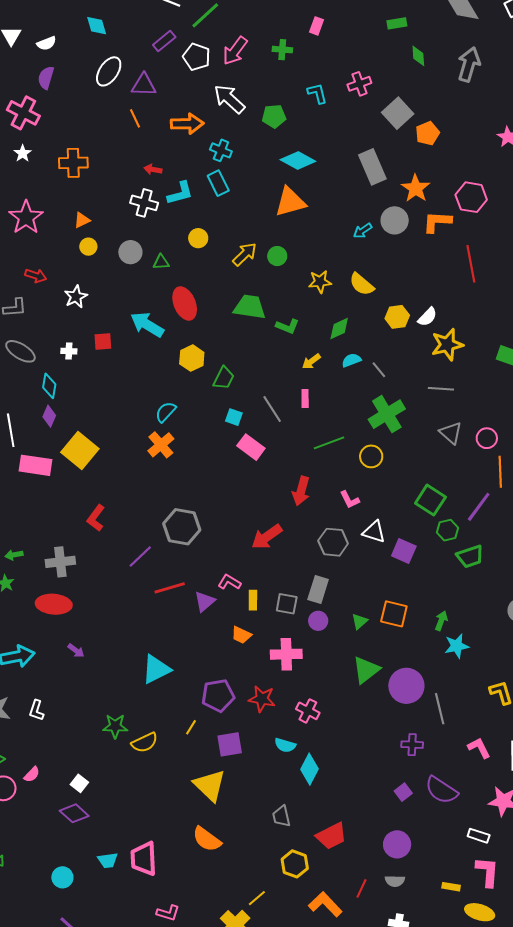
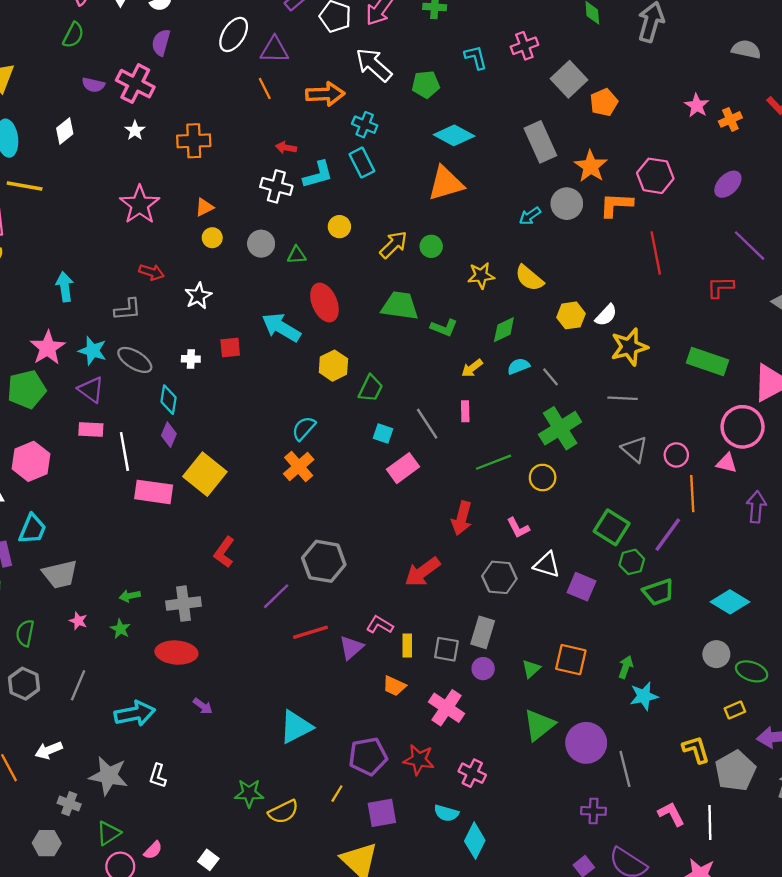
pink rectangle: (251, 447) -> (403, 468), turned -72
pink cross: (286, 654) -> (447, 708), turned 36

